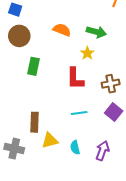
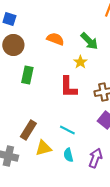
green arrow: (96, 32) -> (89, 41), turned 30
cyan line: (79, 113) -> (67, 130), moved, turned 35
brown rectangle: (34, 122) -> (28, 130), turned 30

